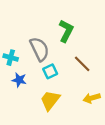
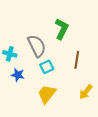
brown line: (82, 64) -> (77, 60), turned 54
yellow arrow: (92, 98) -> (86, 92), turned -35

